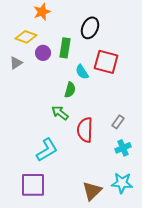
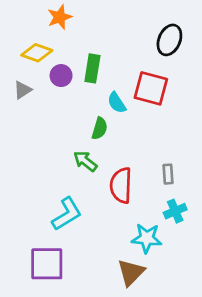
black ellipse: (90, 28) -> (169, 40), moved
gray rectangle: (118, 122) -> (168, 174), turned -40
cyan star: (122, 183) -> (147, 238), moved

